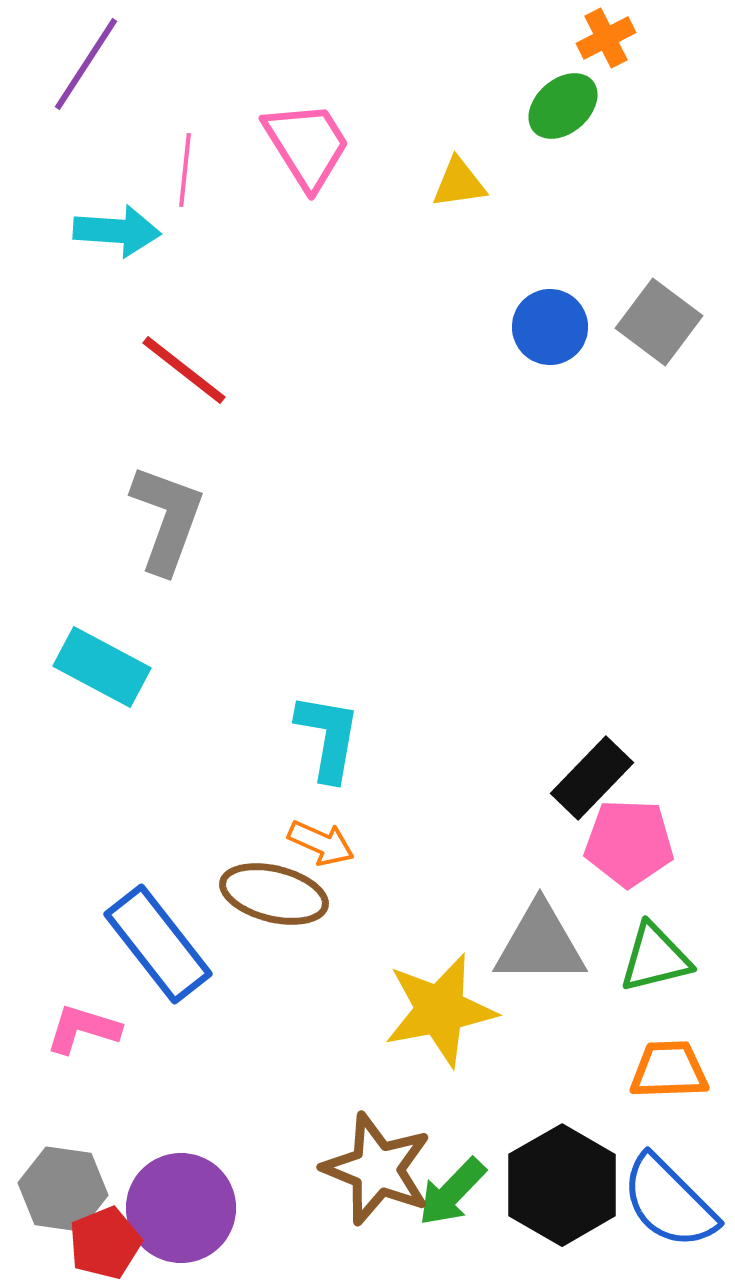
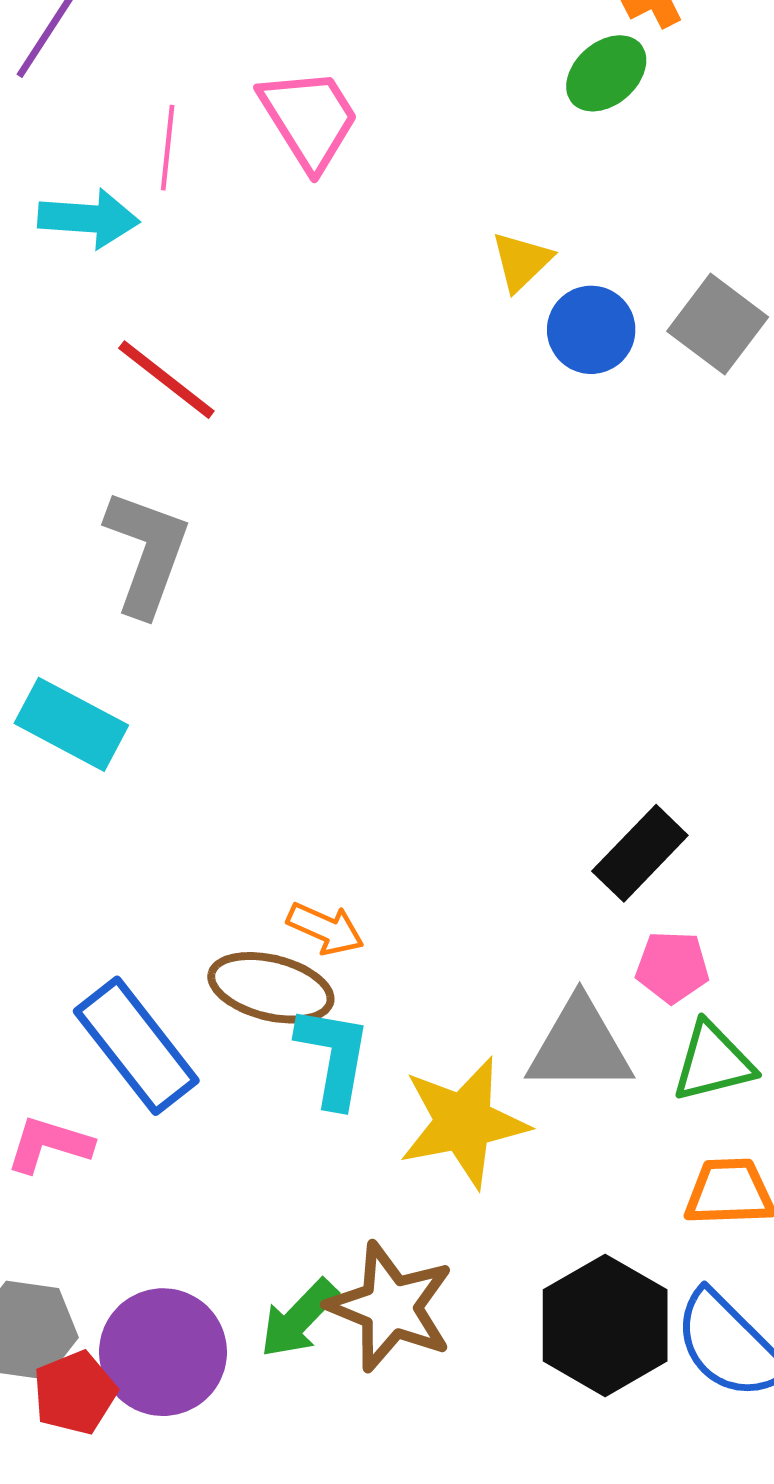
yellow triangle: (459, 183) -> (522, 261), moved, turned -36
cyan L-shape: (328, 737) -> (334, 1056), moved
pink pentagon: (629, 843) -> (672, 967), moved, size x0.7
green arrow: (452, 1192) -> (299, 1318), moved

